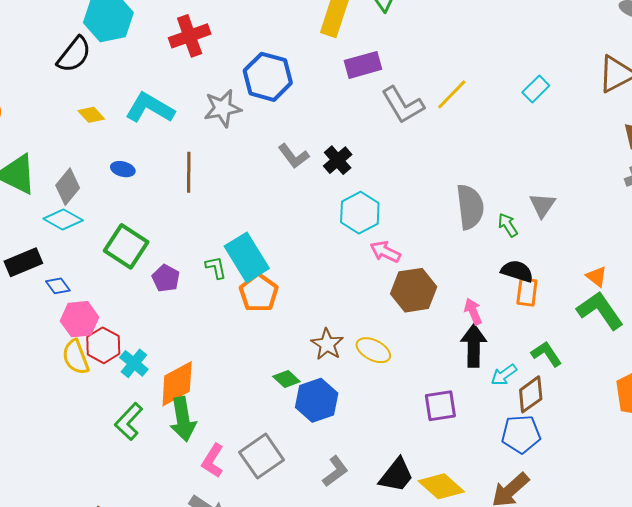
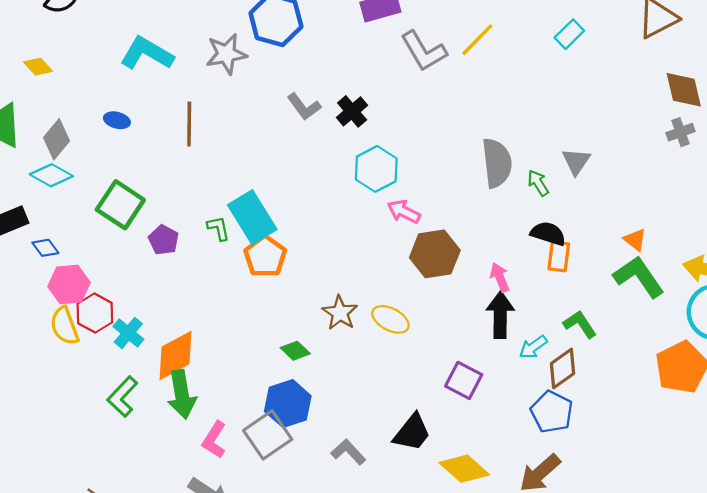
yellow diamond: (91, 115) -> (38, 67), moved
blue hexagon: (317, 400) -> (288, 404), moved
purple square: (440, 406) -> (464, 380), turned 36
blue pentagon: (521, 434) -> (552, 412), turned 30
gray L-shape: (335, 471) -> (348, 452), turned -96
black trapezoid: (396, 475) -> (412, 433), moved

